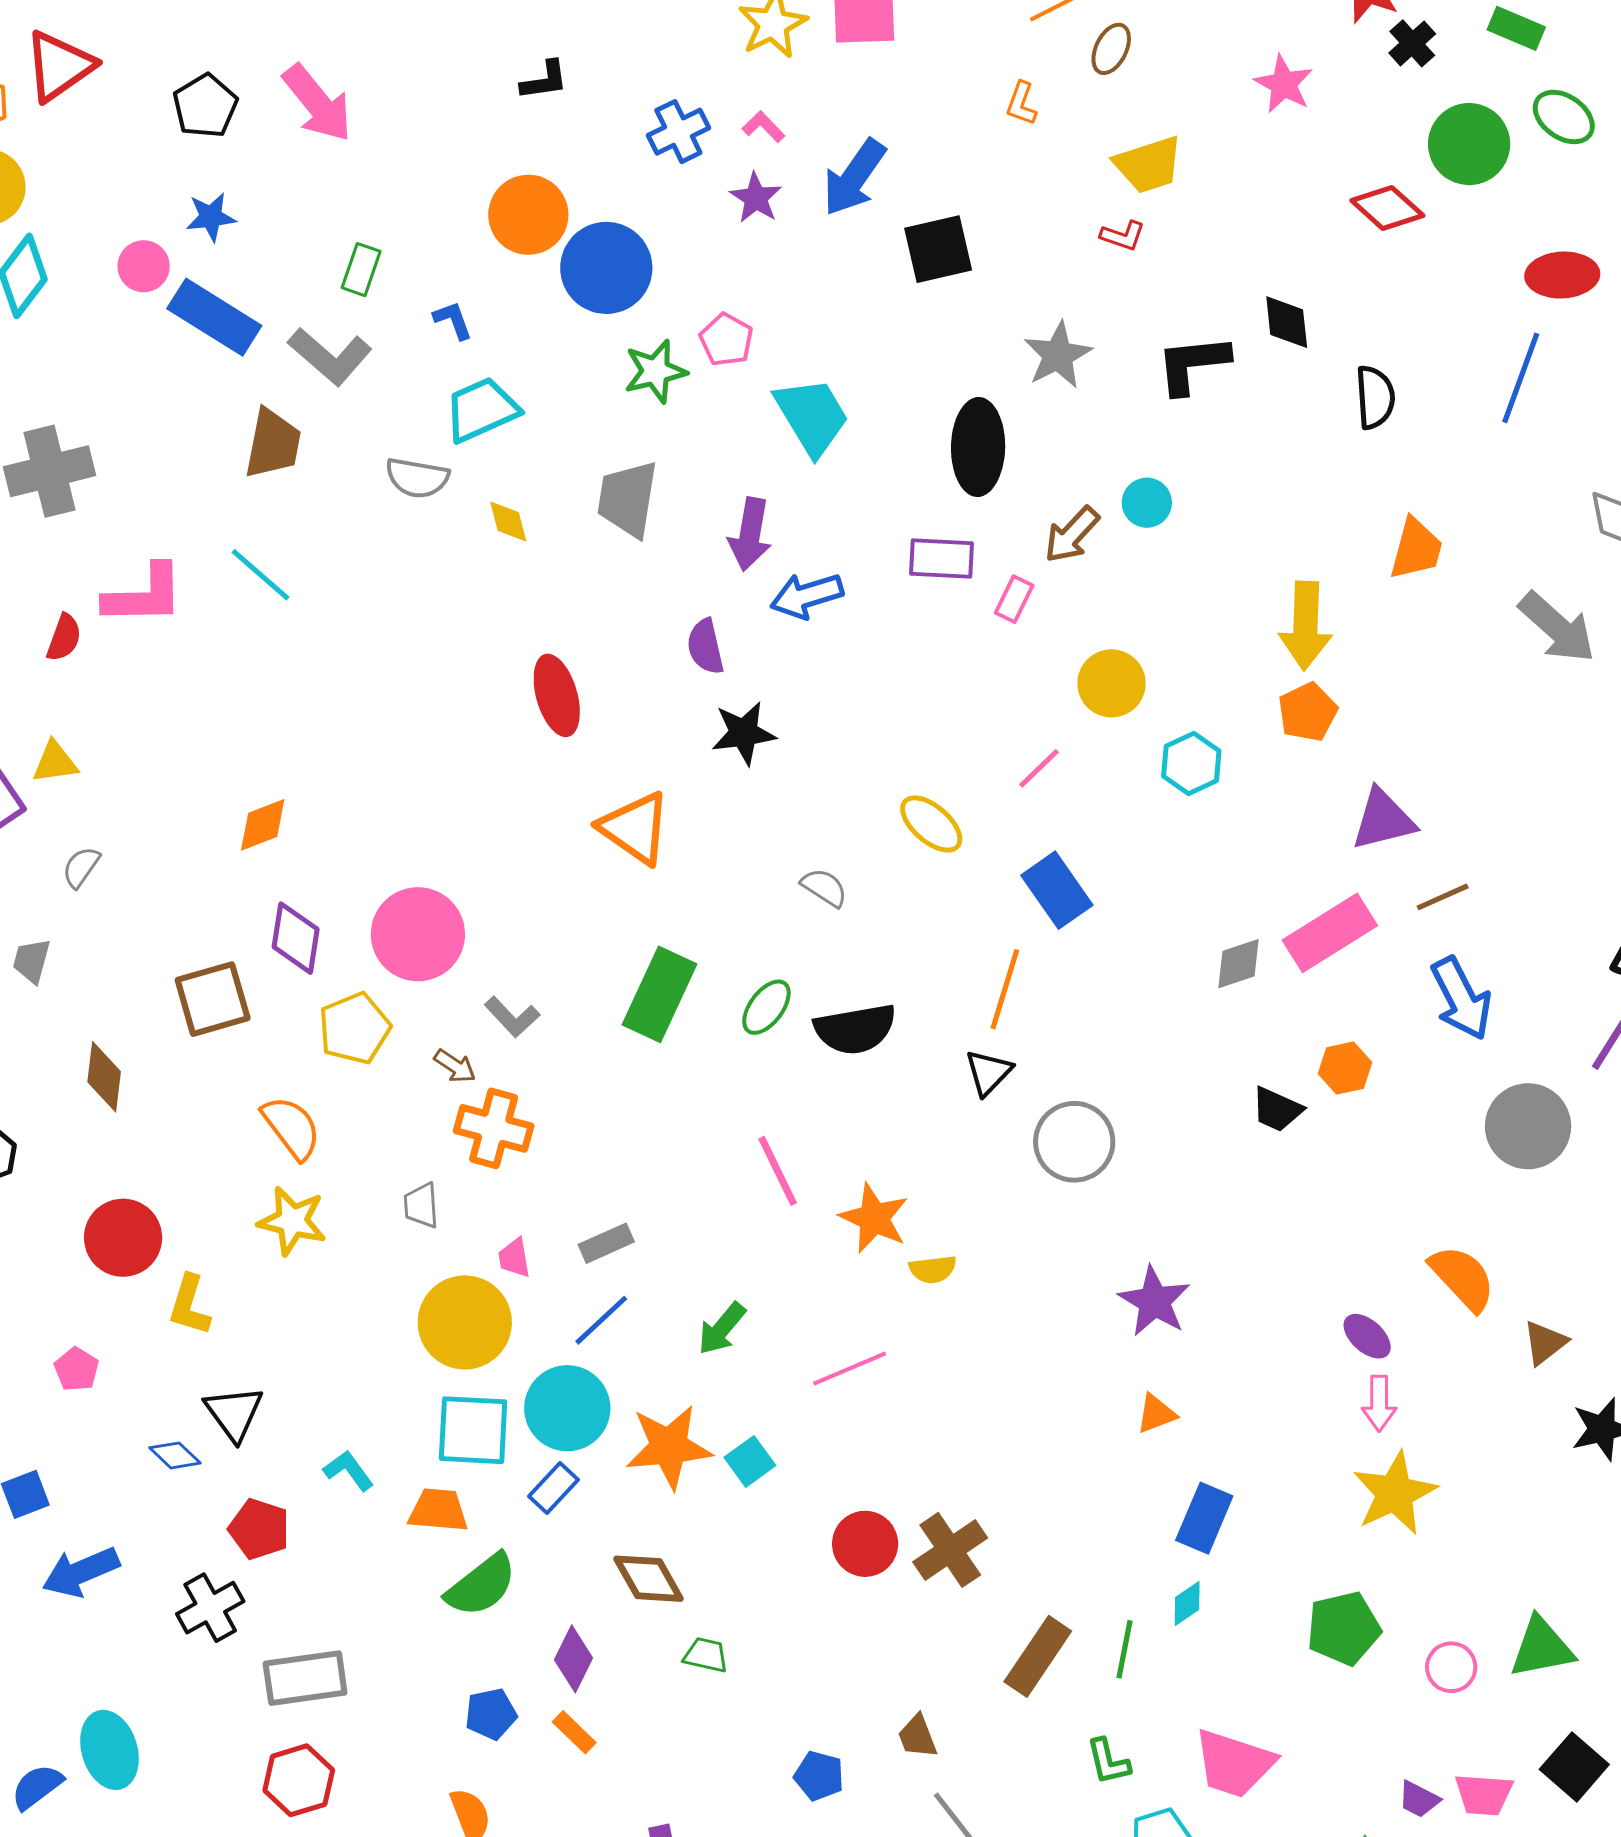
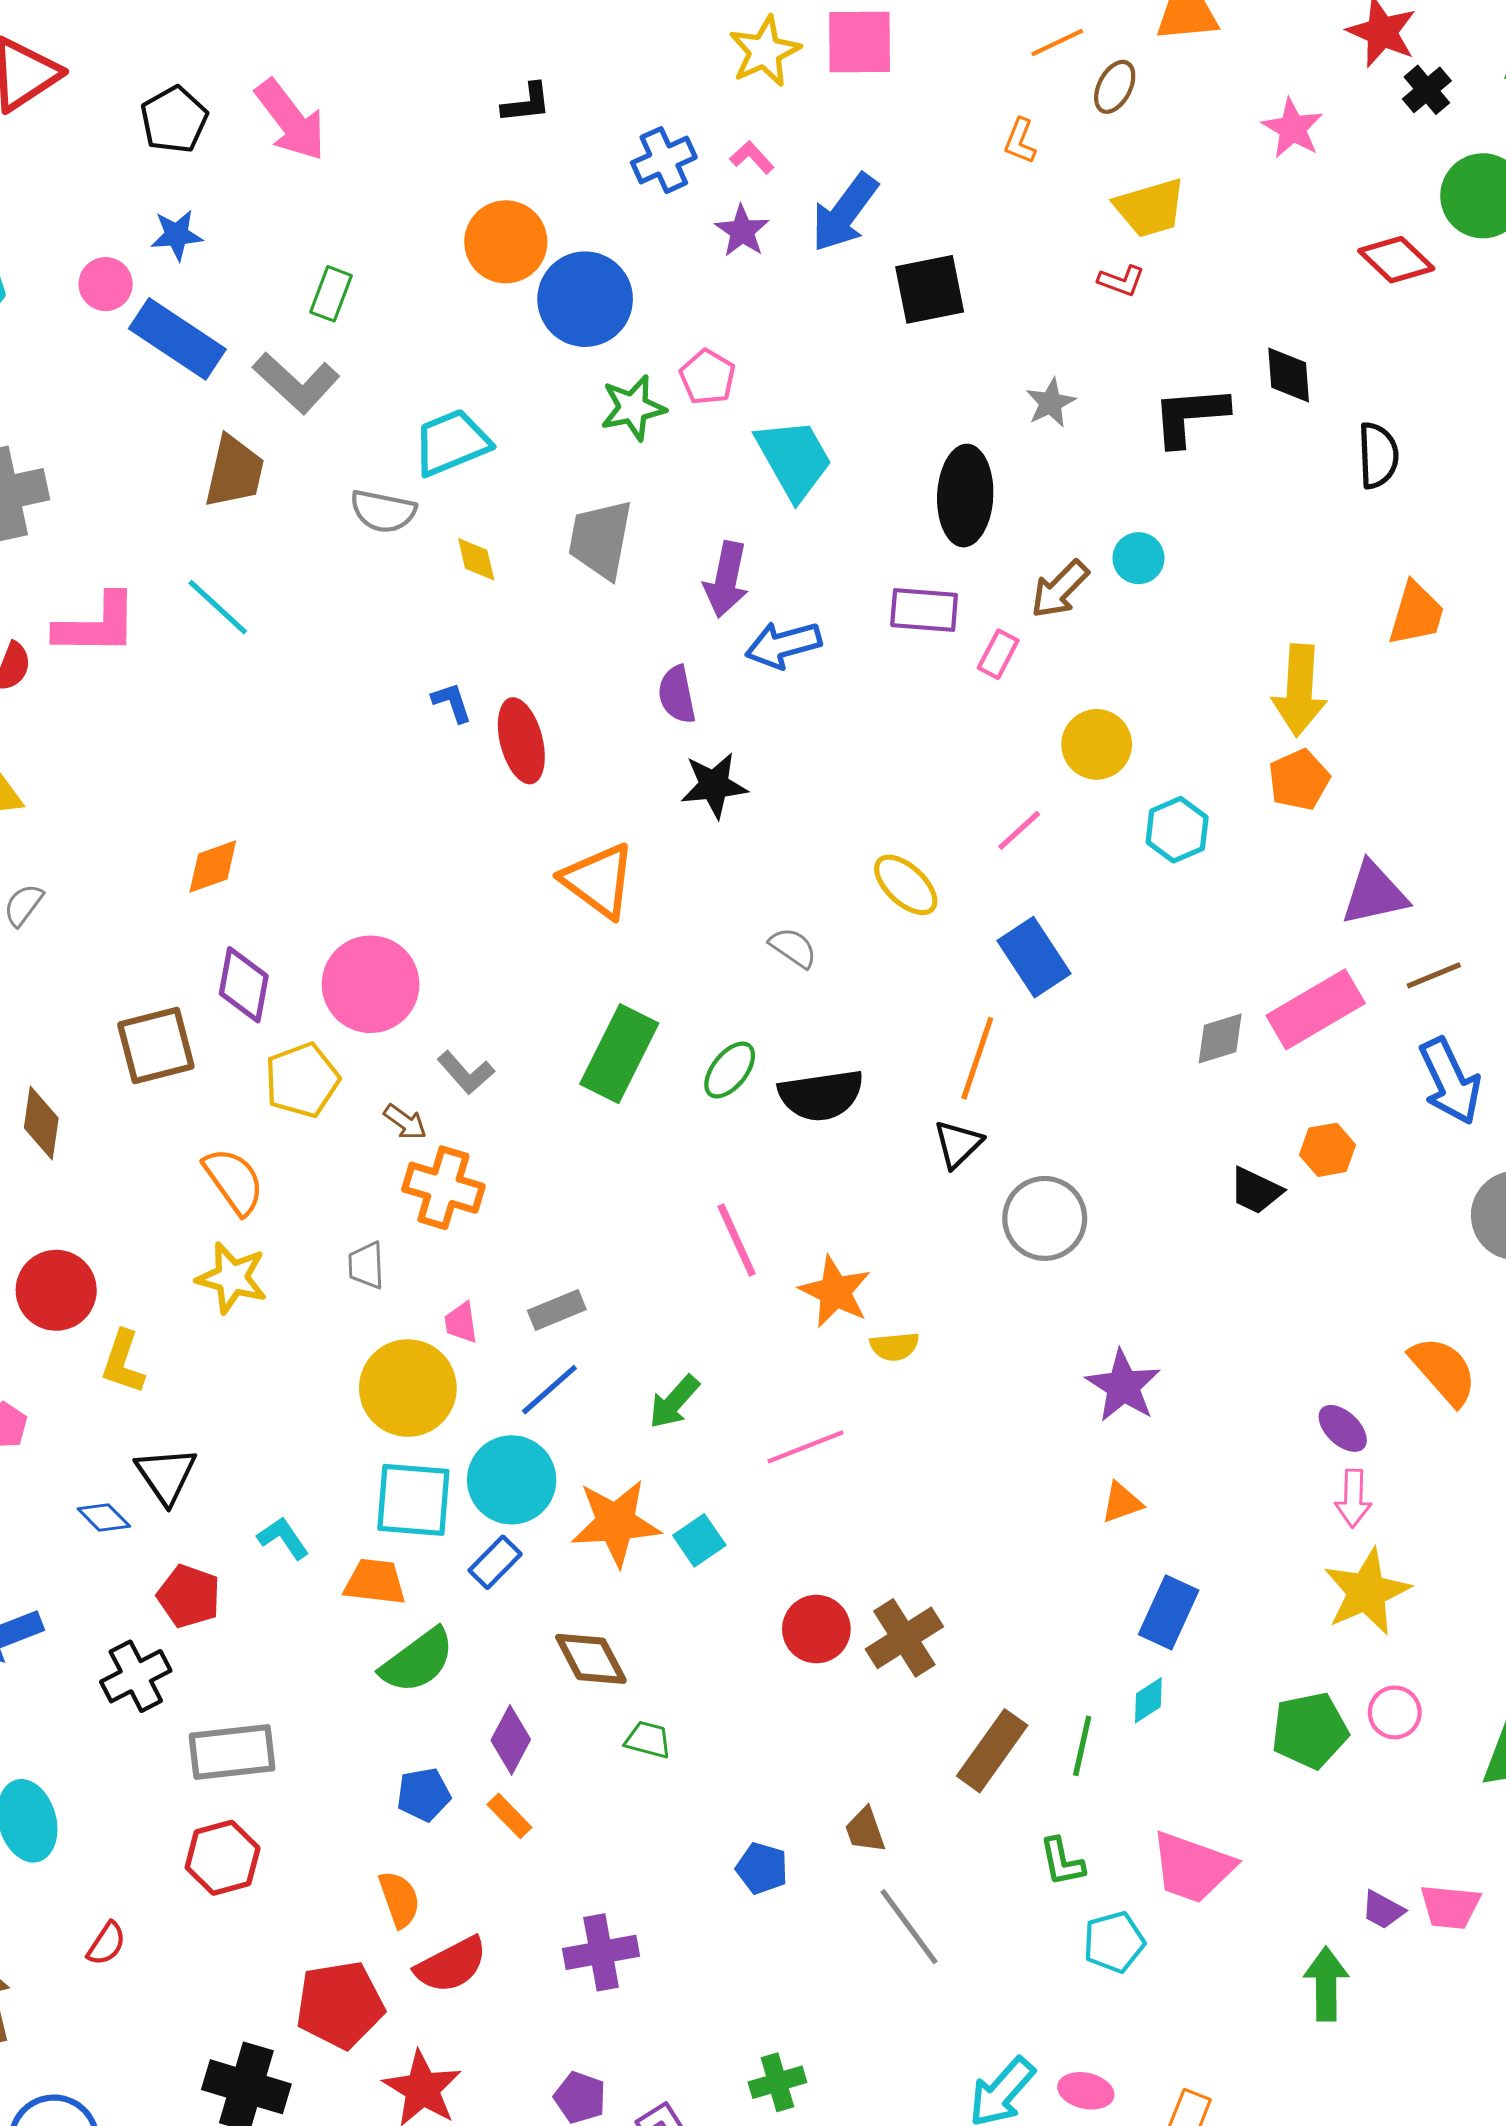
blue L-shape: (453, 320) -> (452, 702), moved
gray star: (1058, 355) -> (1051, 403), size x0.7
pink circle: (1451, 1667) -> (1395, 1712), moved

